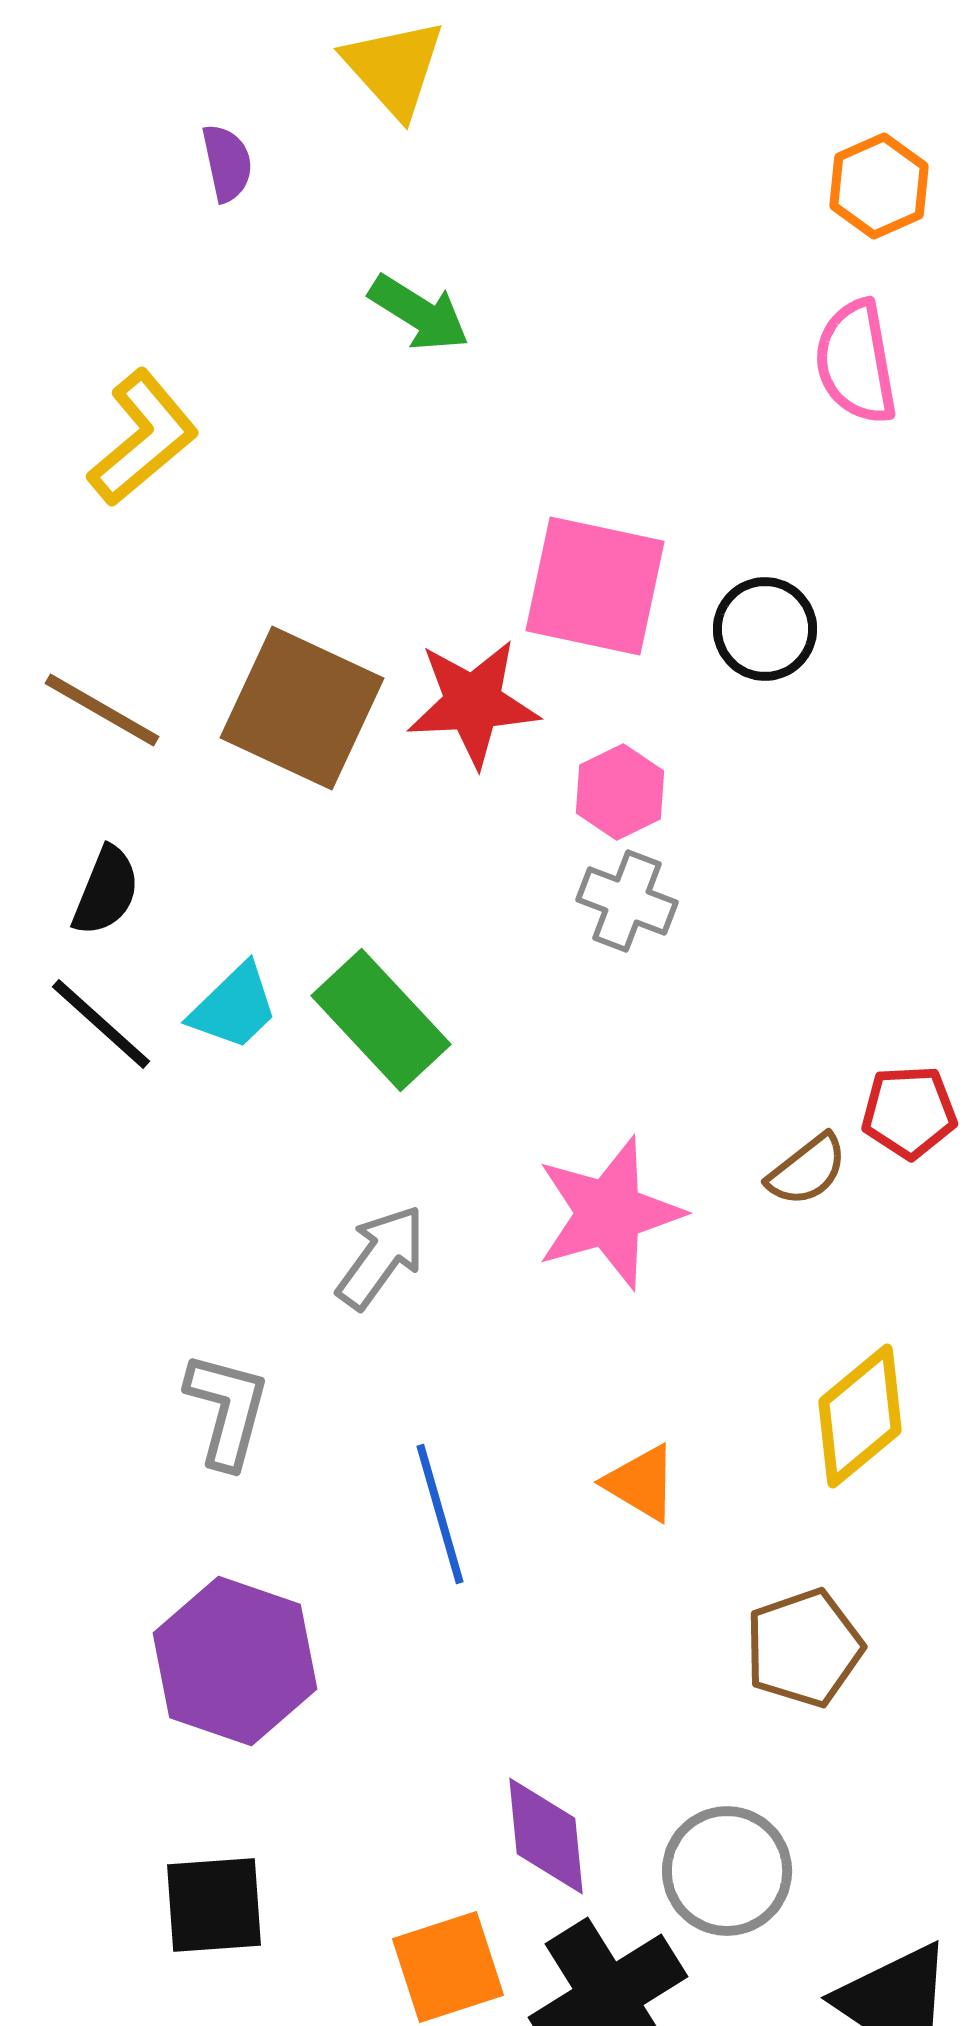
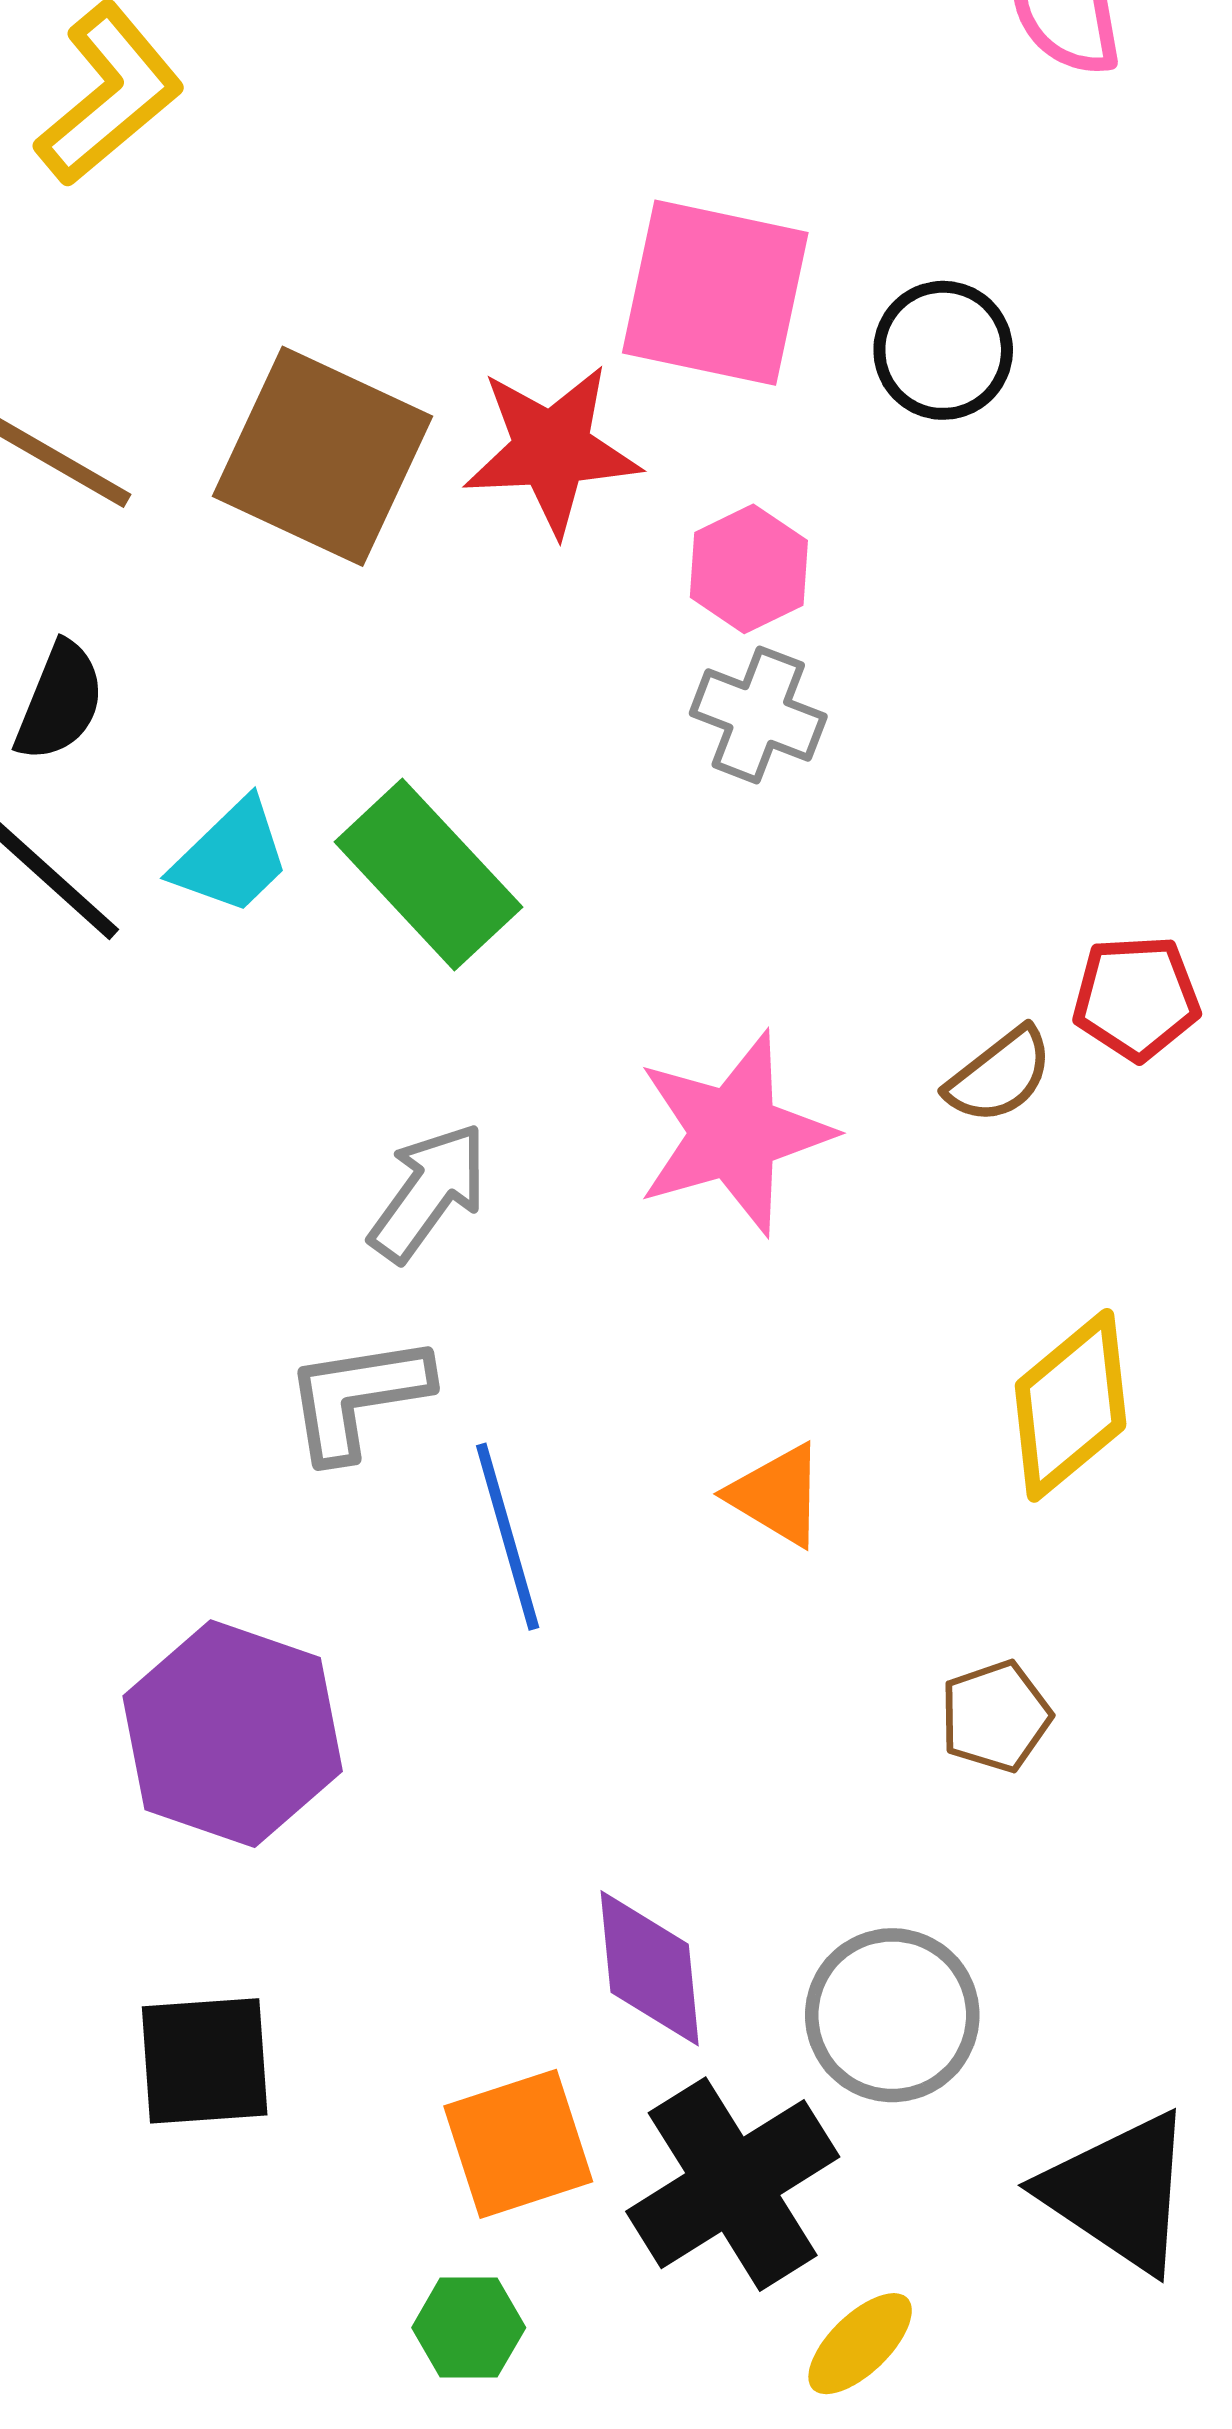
gray L-shape: (227, 1410) -> (357, 1397), moved, turned -114
brown pentagon: (804, 1648) -> (995, 1716), size x0.7

